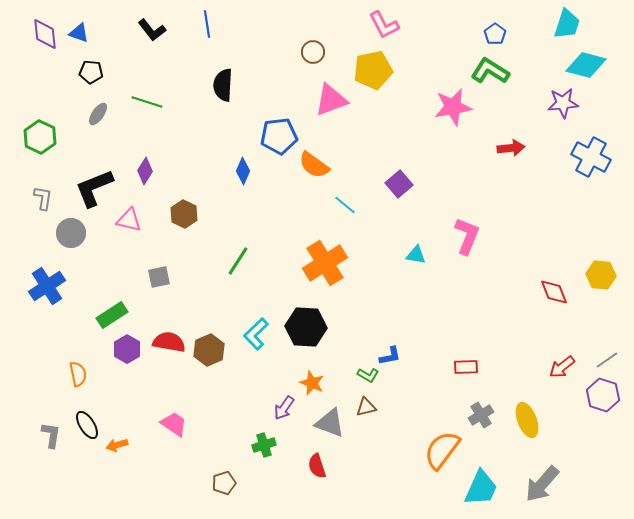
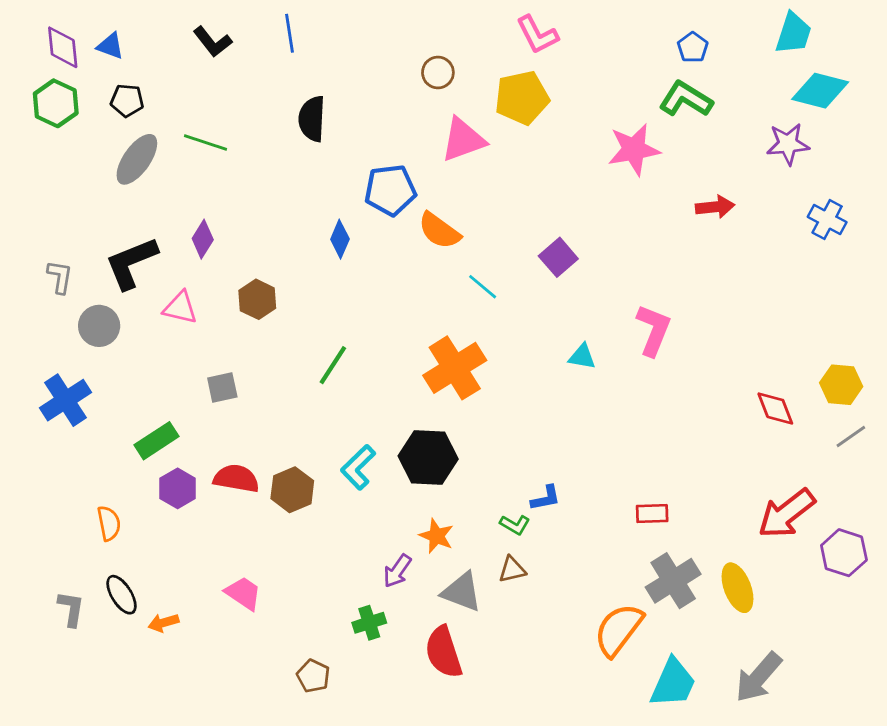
gray ellipse: (98, 114) -> (137, 159), size x1.6
green hexagon: (40, 137) -> (56, 103), moved
blue cross: (591, 157) -> (827, 220), size x0.7
gray line: (607, 360) -> (851, 436), moved
red arrow: (562, 367) -> (786, 514), size x1.6
gray cross: (481, 415) -> (673, 581), size x1.5
red semicircle: (317, 466) -> (444, 652), size x1.5
brown pentagon: (224, 483) -> (313, 676), turned -30

